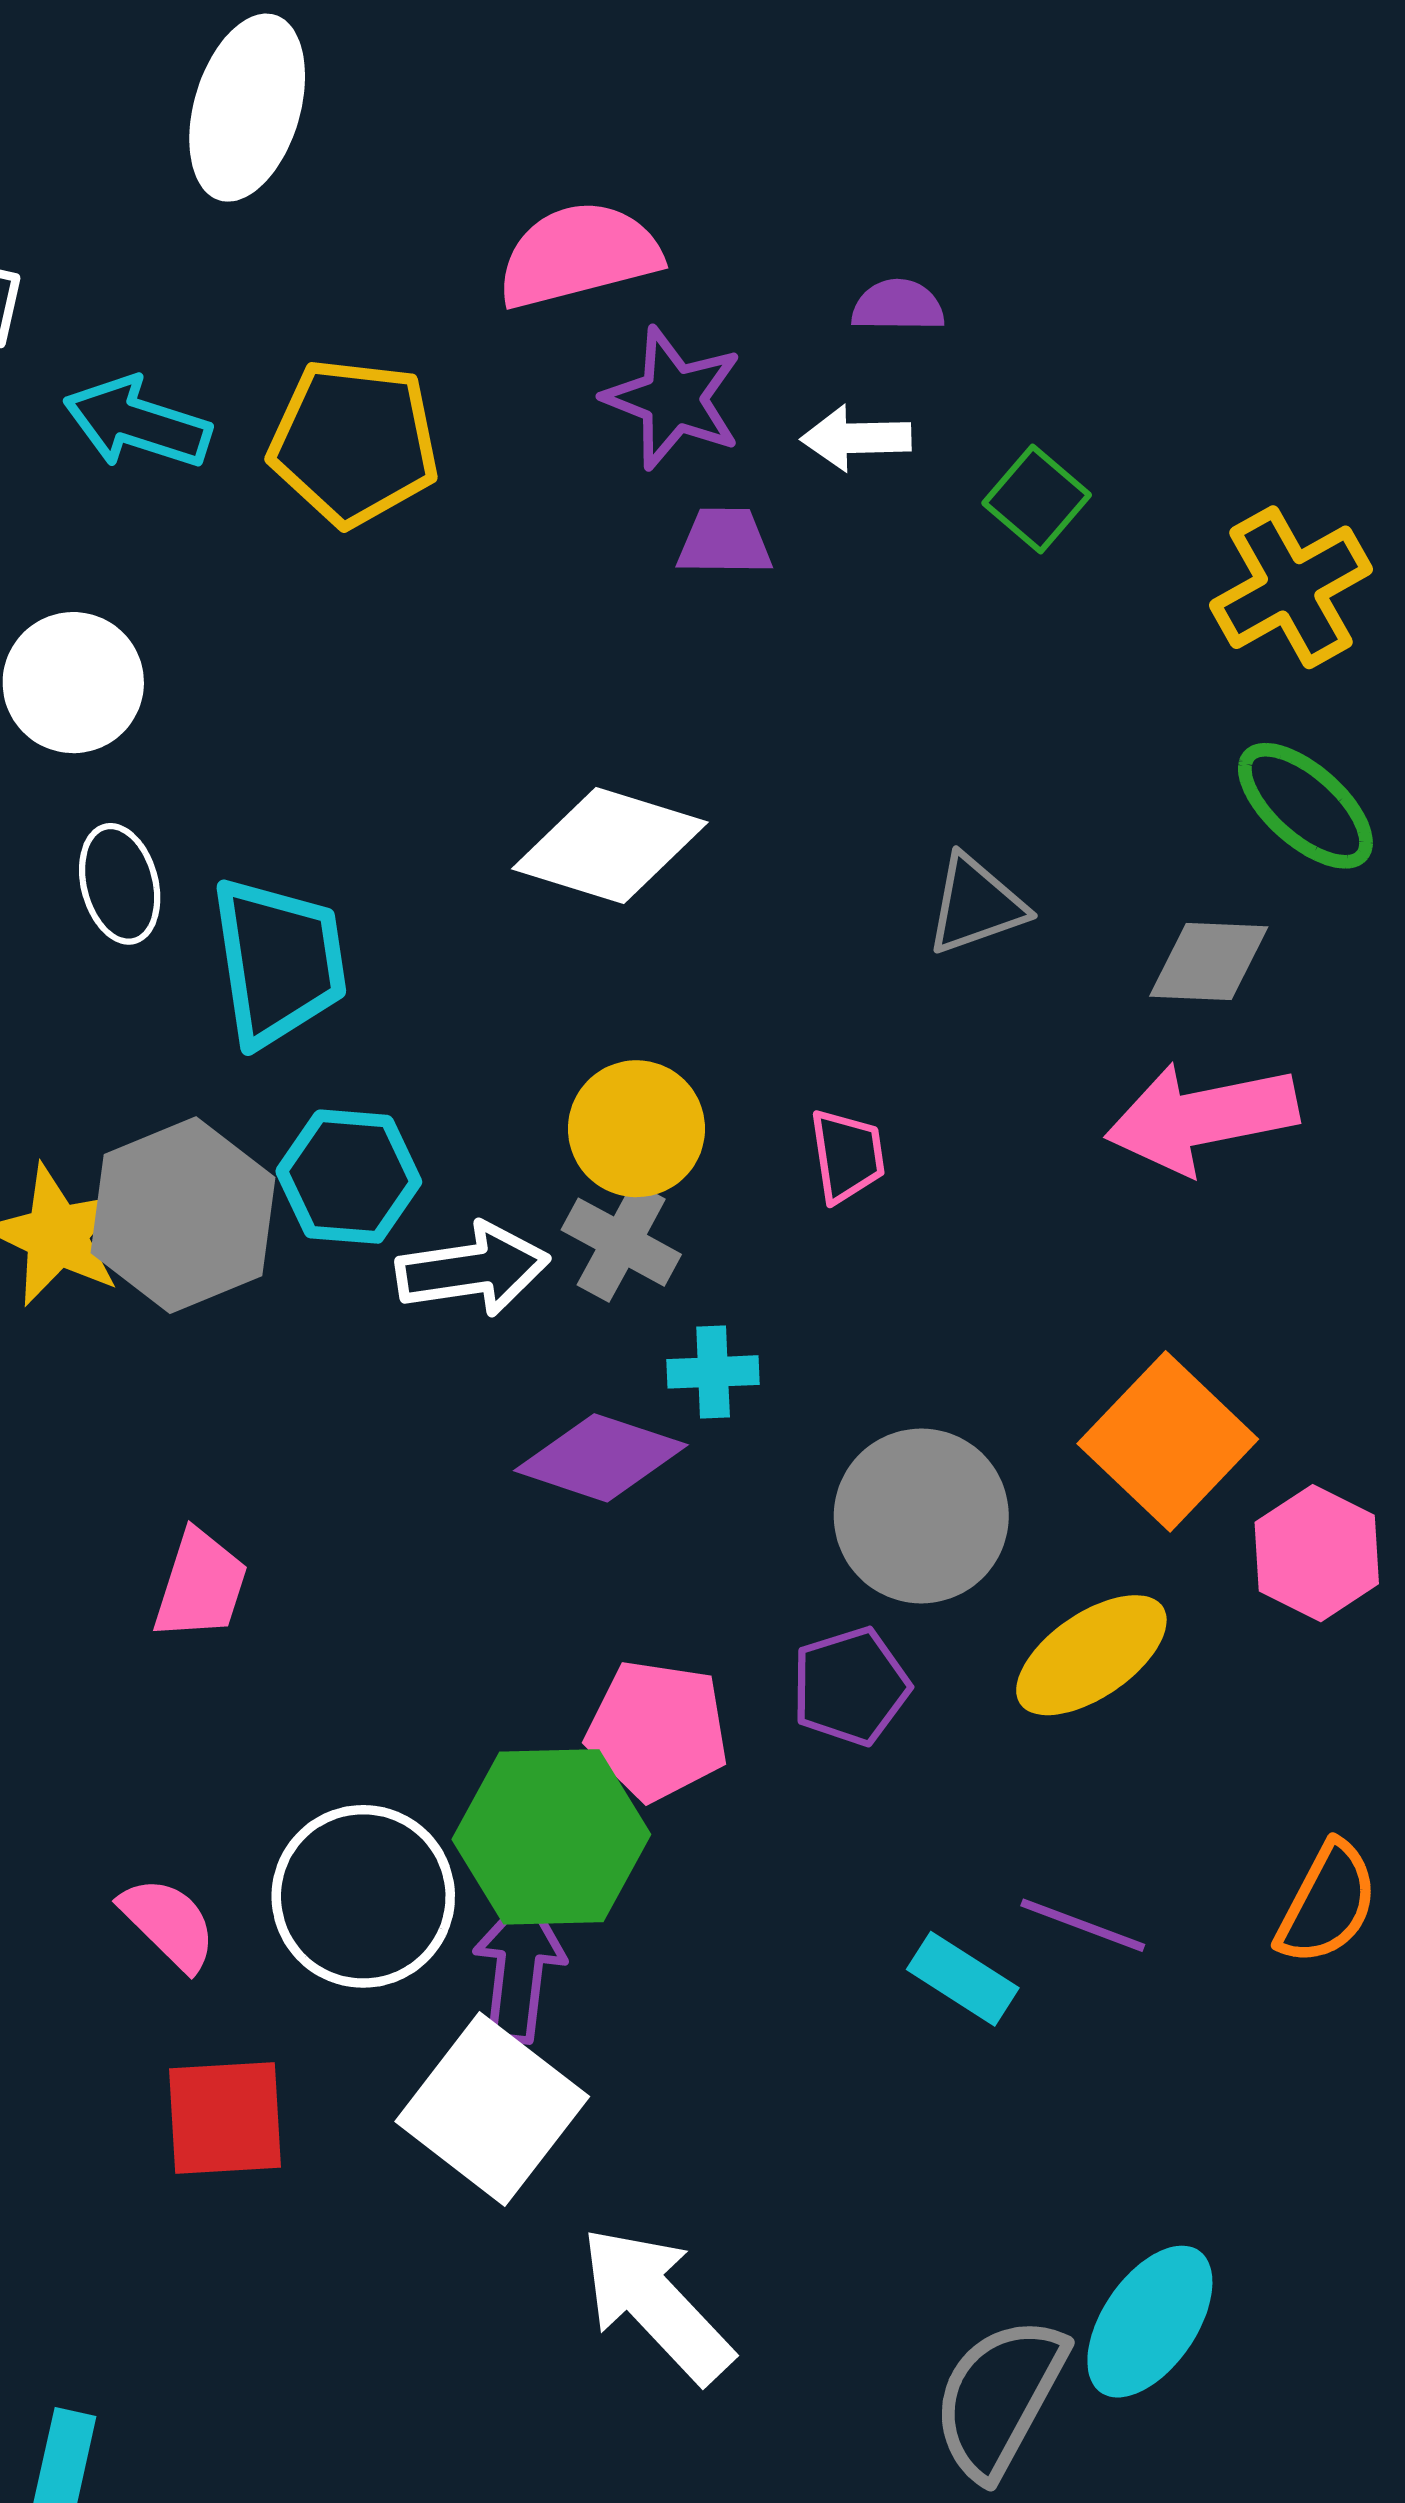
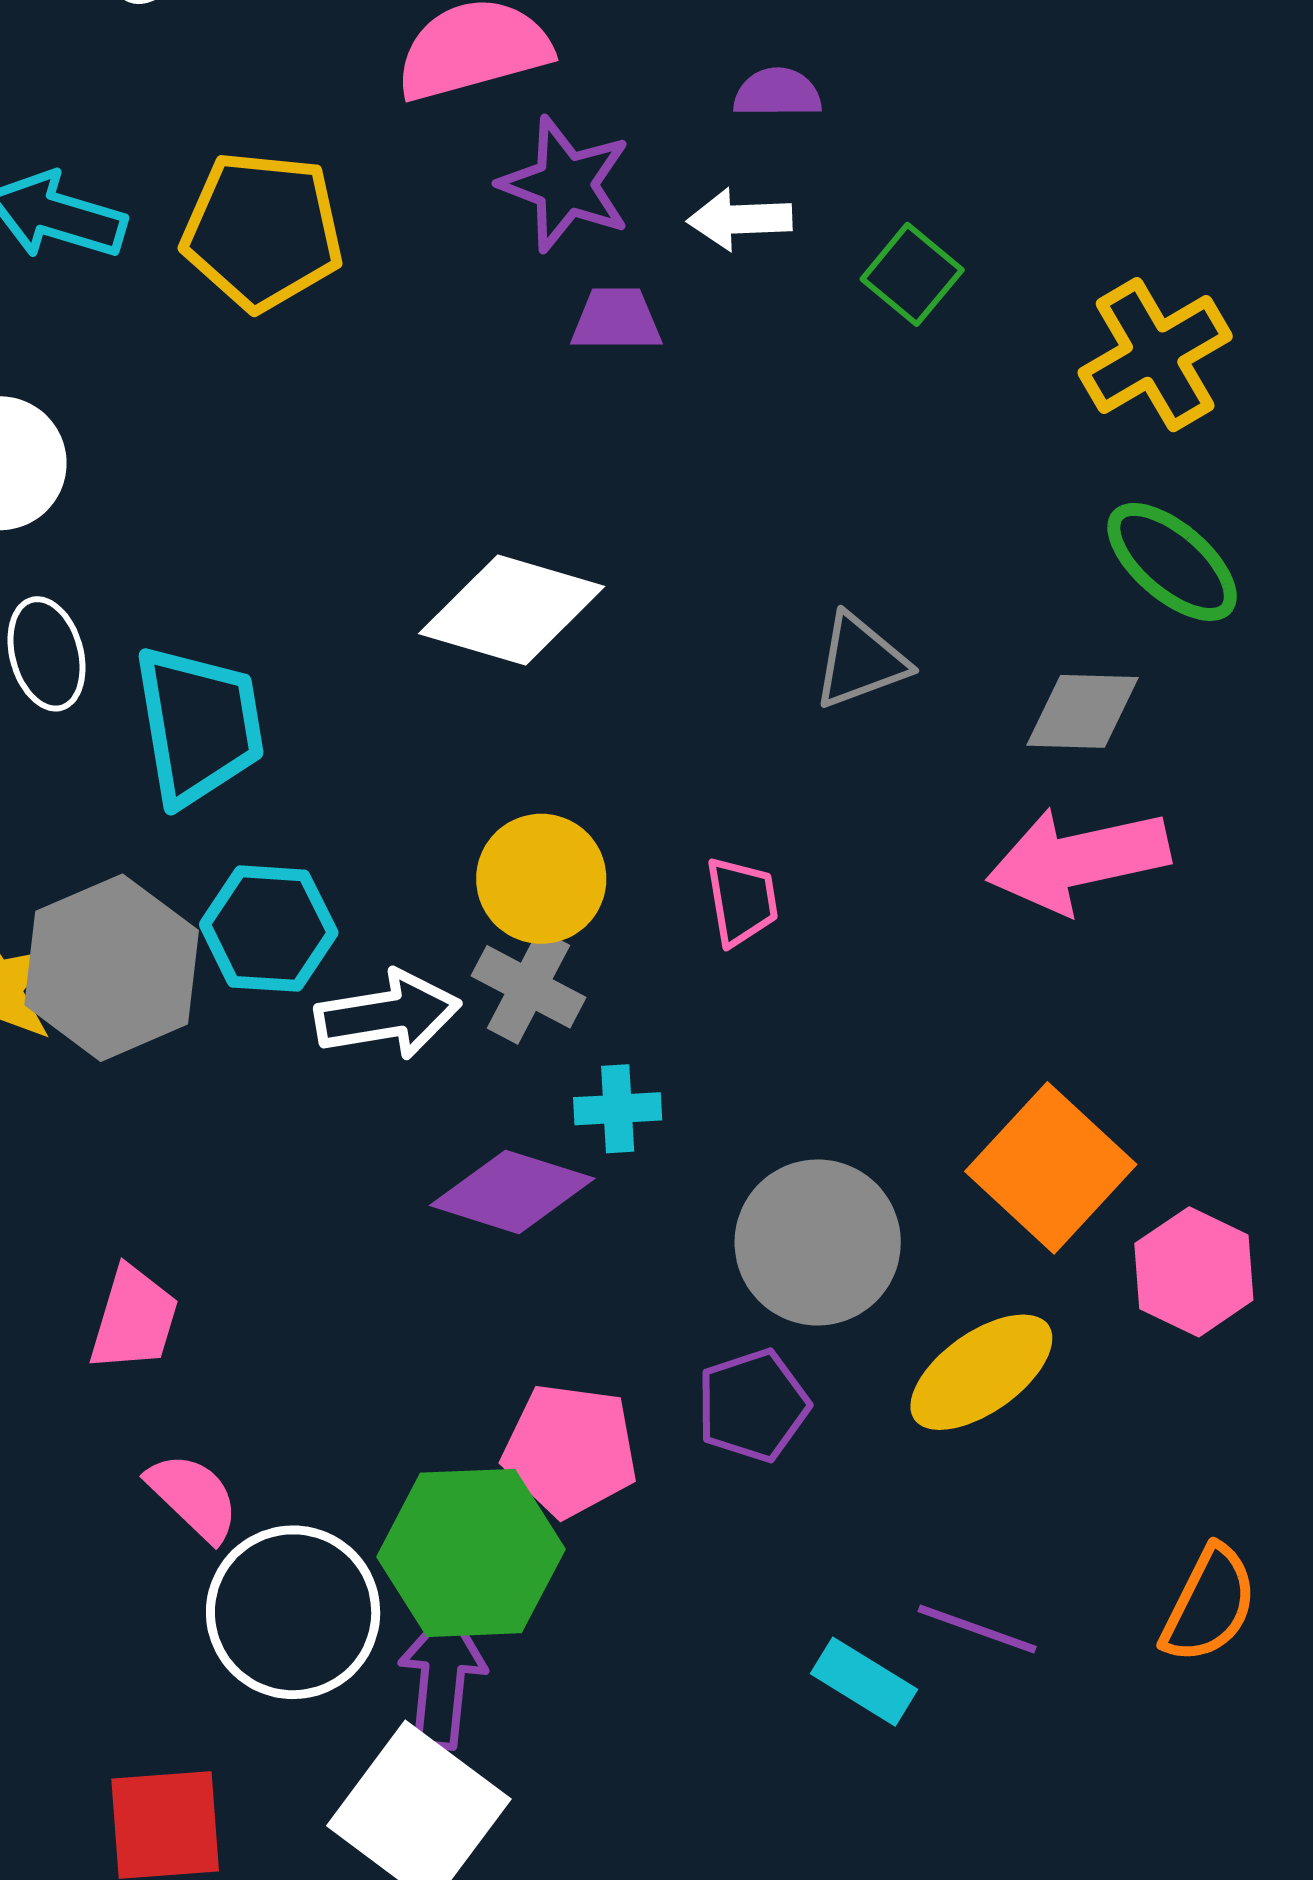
pink semicircle: (168, 1924) -> (193, 1497), moved

